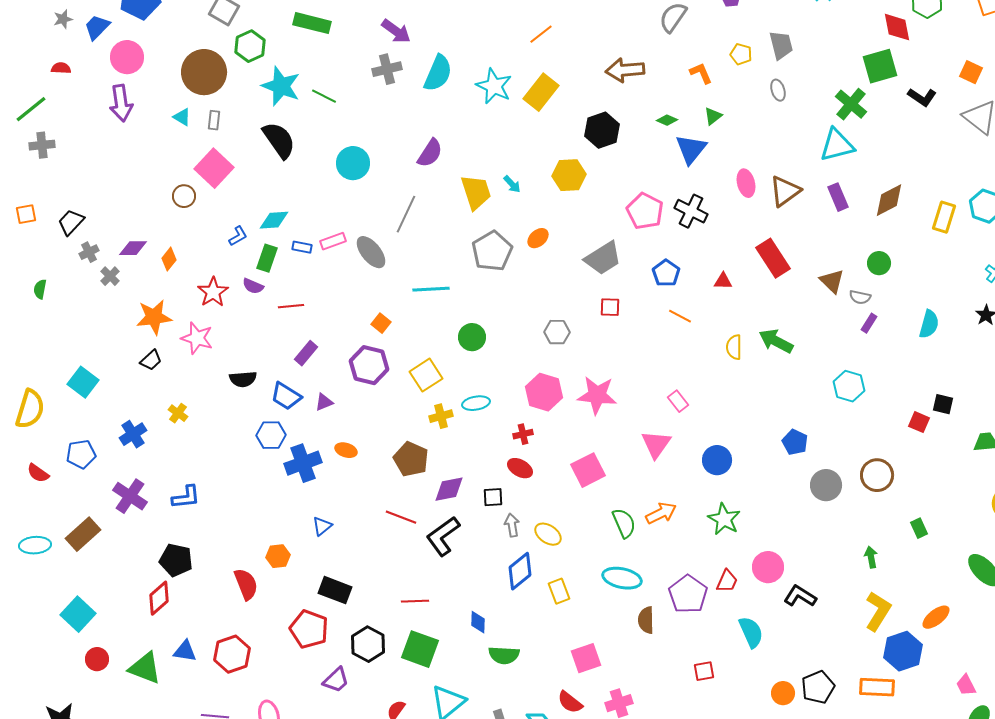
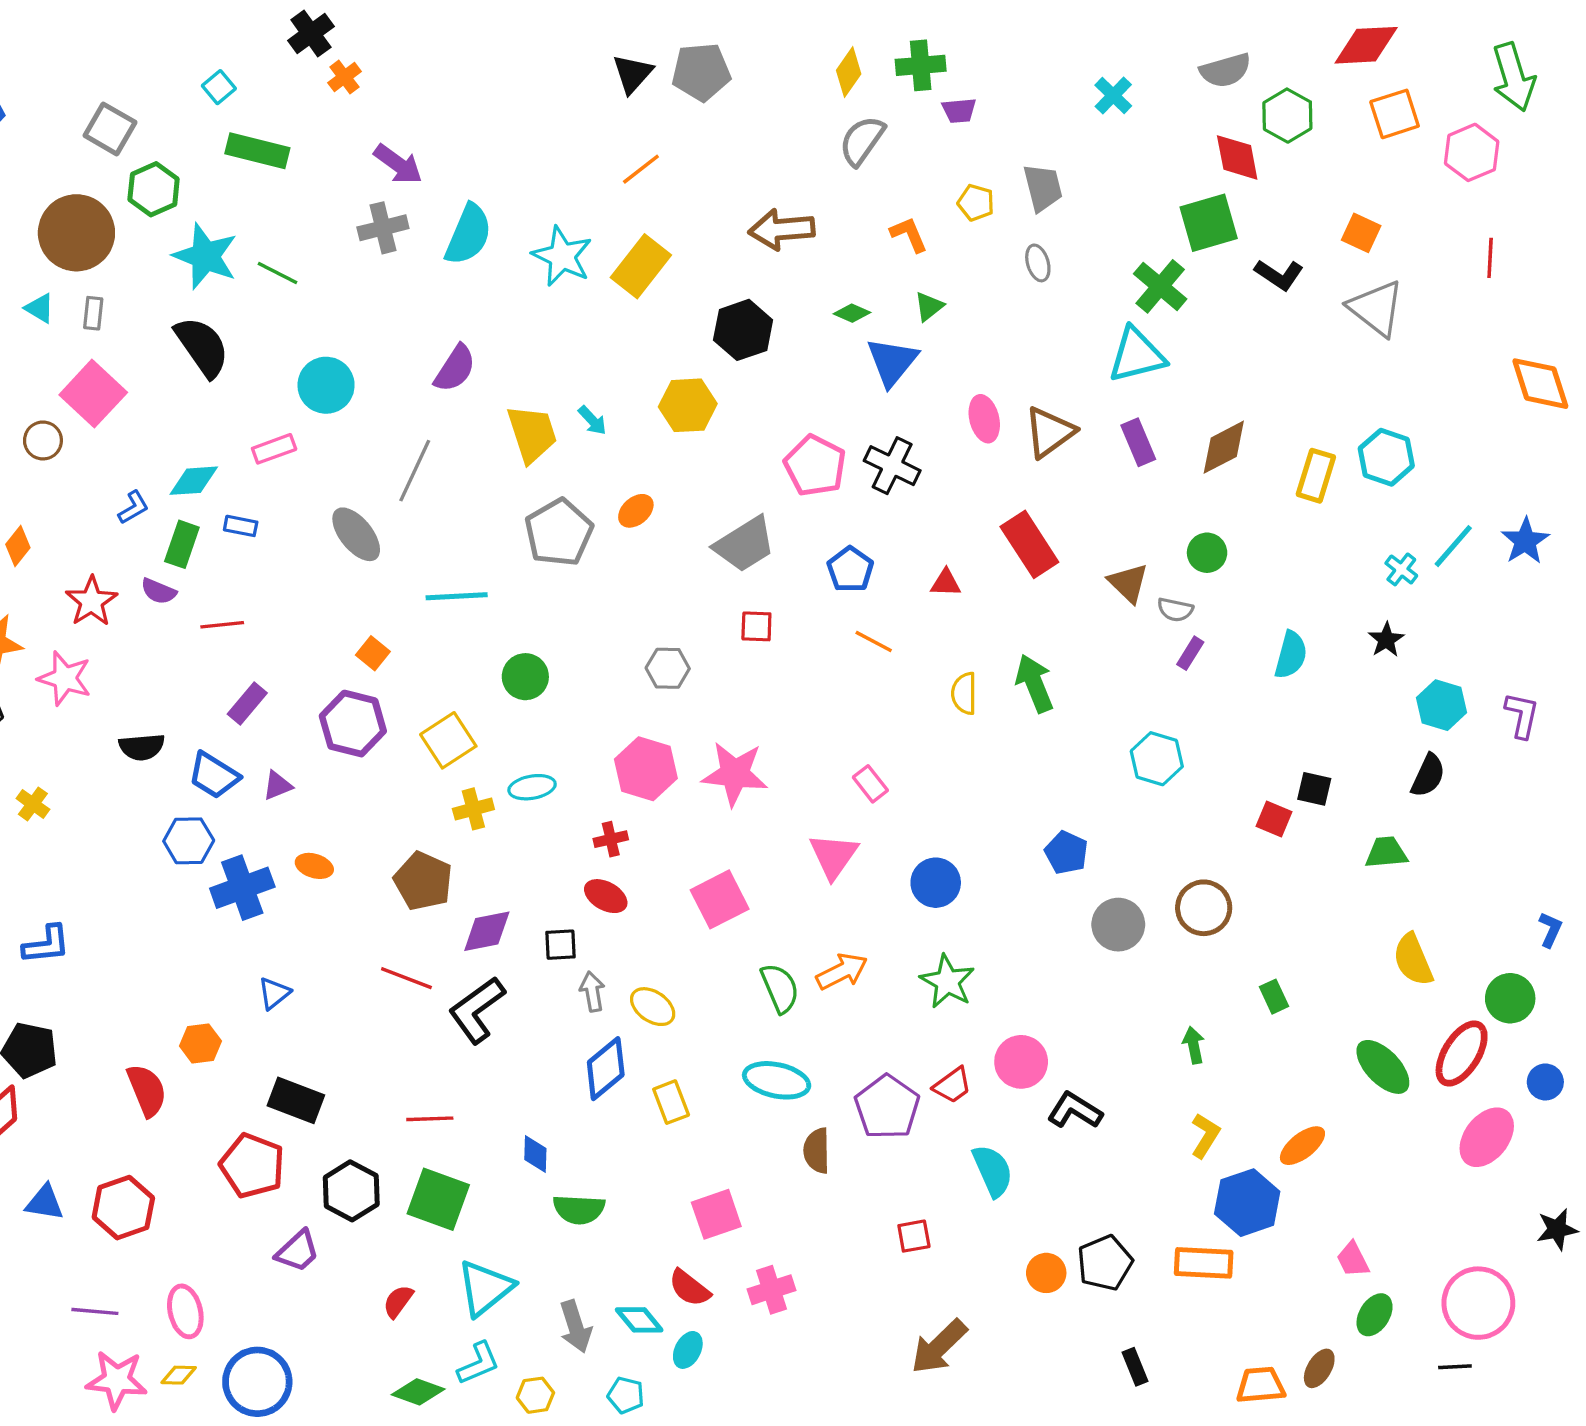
pink rectangle: (333, 241) -> (274, 449), moved
green arrow: (776, 341) -> (1035, 683), turned 40
red trapezoid: (727, 581) -> (952, 1085), turned 30
yellow L-shape: (878, 611) -> (1205, 1136), size x0.7

